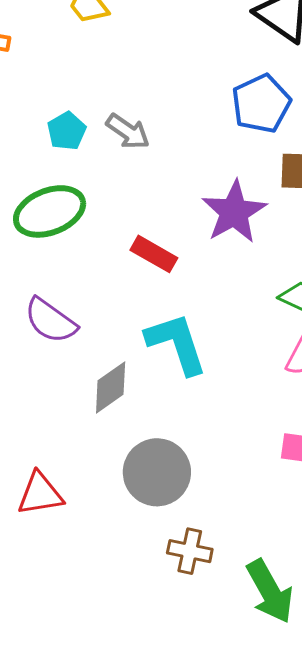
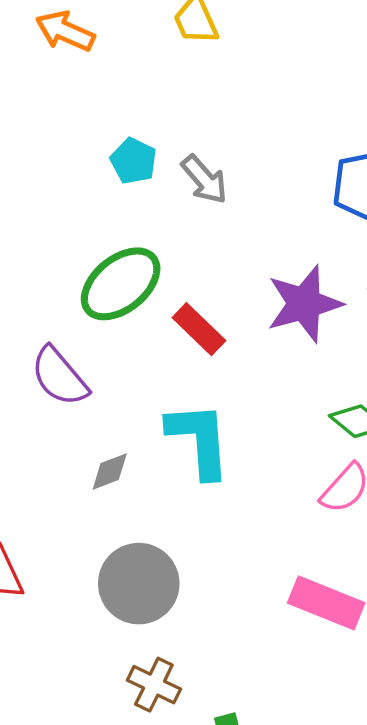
cyan pentagon: (67, 131) -> (134, 161), turned -30
green ellipse: (50, 211) -> (121, 284), moved, turned -32
gray diamond: (111, 387) -> (110, 472), size x0.7

